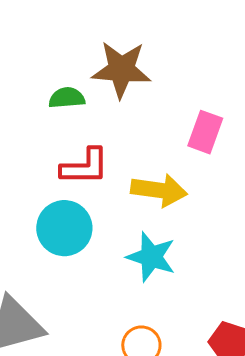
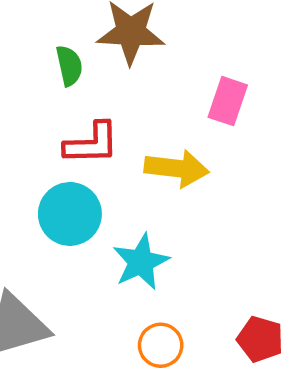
green semicircle: (67, 98) -> (69, 66), turned 84
cyan star: (151, 257) -> (141, 262), moved, turned 30

